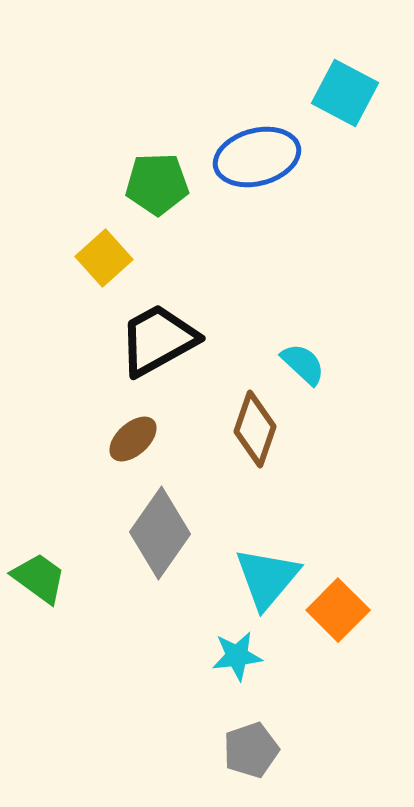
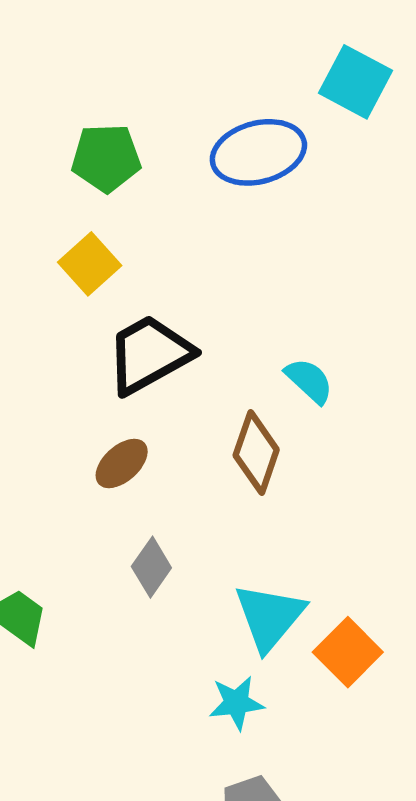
green pentagon: (157, 184) -> (106, 158), moved
gray diamond: (160, 533) -> (151, 567), size x0.6

